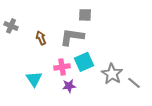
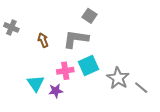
gray square: (85, 15) -> (89, 16), turned 32
purple star: (69, 86) -> (56, 91), moved

